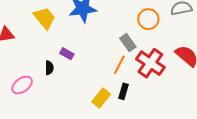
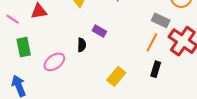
gray rectangle: (128, 43) -> (161, 20), turned -30
yellow rectangle: (101, 98) -> (116, 76), moved

